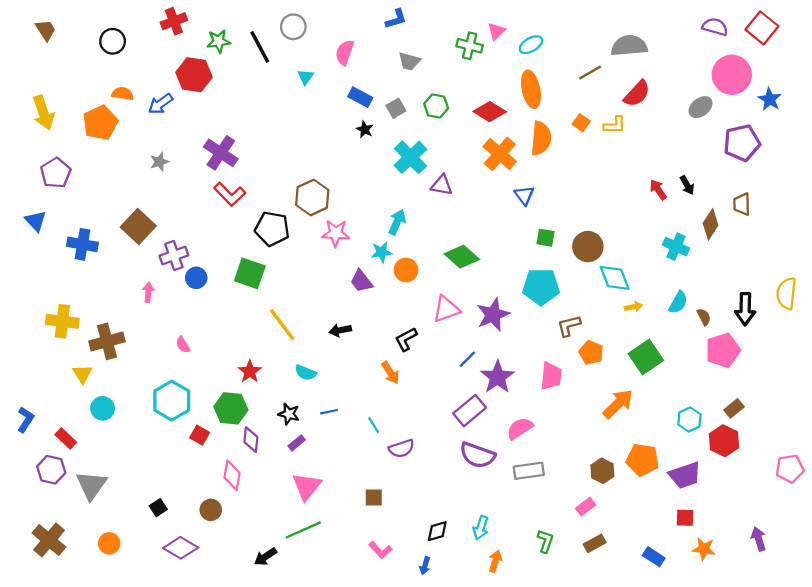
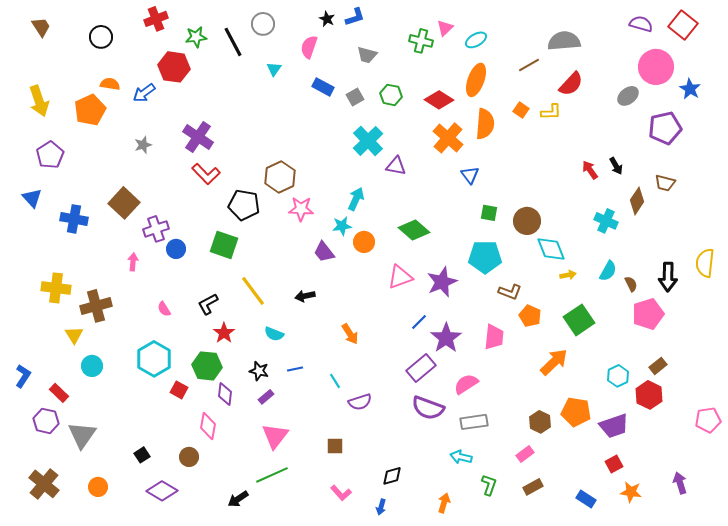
orange ellipse: (531, 89) -> (476, 80), turned 32
black star: (365, 129) -> (327, 19), moved
brown trapezoid: (742, 204) -> (665, 183), turned -75
brown L-shape: (569, 326) -> (510, 292), turned -145
black L-shape: (406, 339) -> (208, 304), moved
red square: (685, 518) -> (614, 464), turned -30
cyan arrow: (481, 528) -> (461, 457), moved, turned 85

